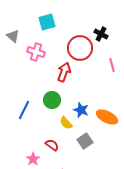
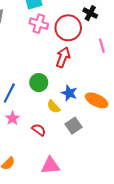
pink cross: (36, 52) -> (39, 24), moved
red arrow: (64, 72) -> (63, 57), moved
pink star: (33, 159) -> (12, 118), moved

